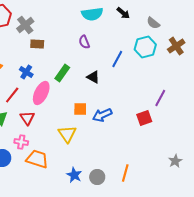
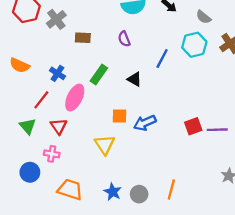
brown rectangle: (37, 44) -> (83, 38), moved
purple line: (160, 98) -> (217, 130), moved, turned 60
orange trapezoid: (37, 159) -> (70, 190), moved

